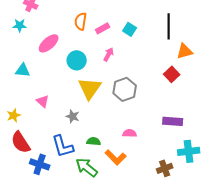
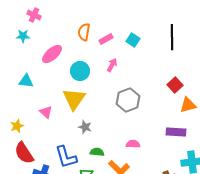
orange triangle: (185, 51) -> (188, 105), moved
yellow triangle: (90, 88) -> (74, 99), moved
gray star: (73, 116) -> (85, 127), moved

